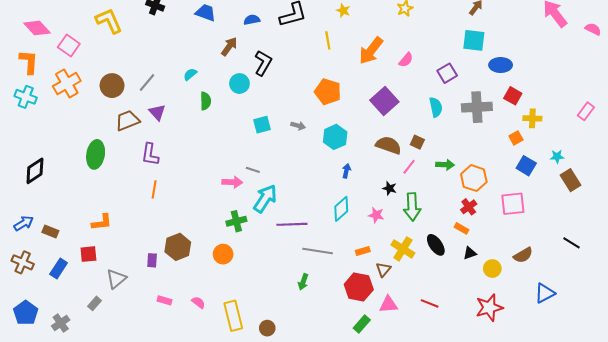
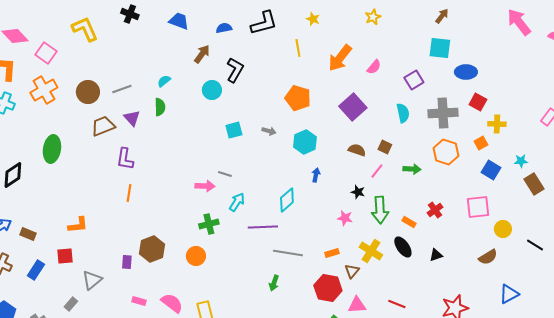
gray line: (147, 82) -> (122, 89), turned 30
green semicircle: (206, 101) -> (160, 107), moved
brown semicircle: (389, 145) -> (357, 150), size x0.7
green ellipse: (96, 154) -> (52, 149), moved
orange hexagon: (474, 178) -> (446, 152), moved
cyan arrow: (265, 199) -> (237, 202), size x0.7
cyan diamond: (341, 209) -> (287, 200), moved
orange rectangle: (461, 228) -> (409, 222), moved
yellow circle: (492, 269) -> (503, 229), moved
pink semicircle: (198, 302) -> (172, 303), size x1.6

